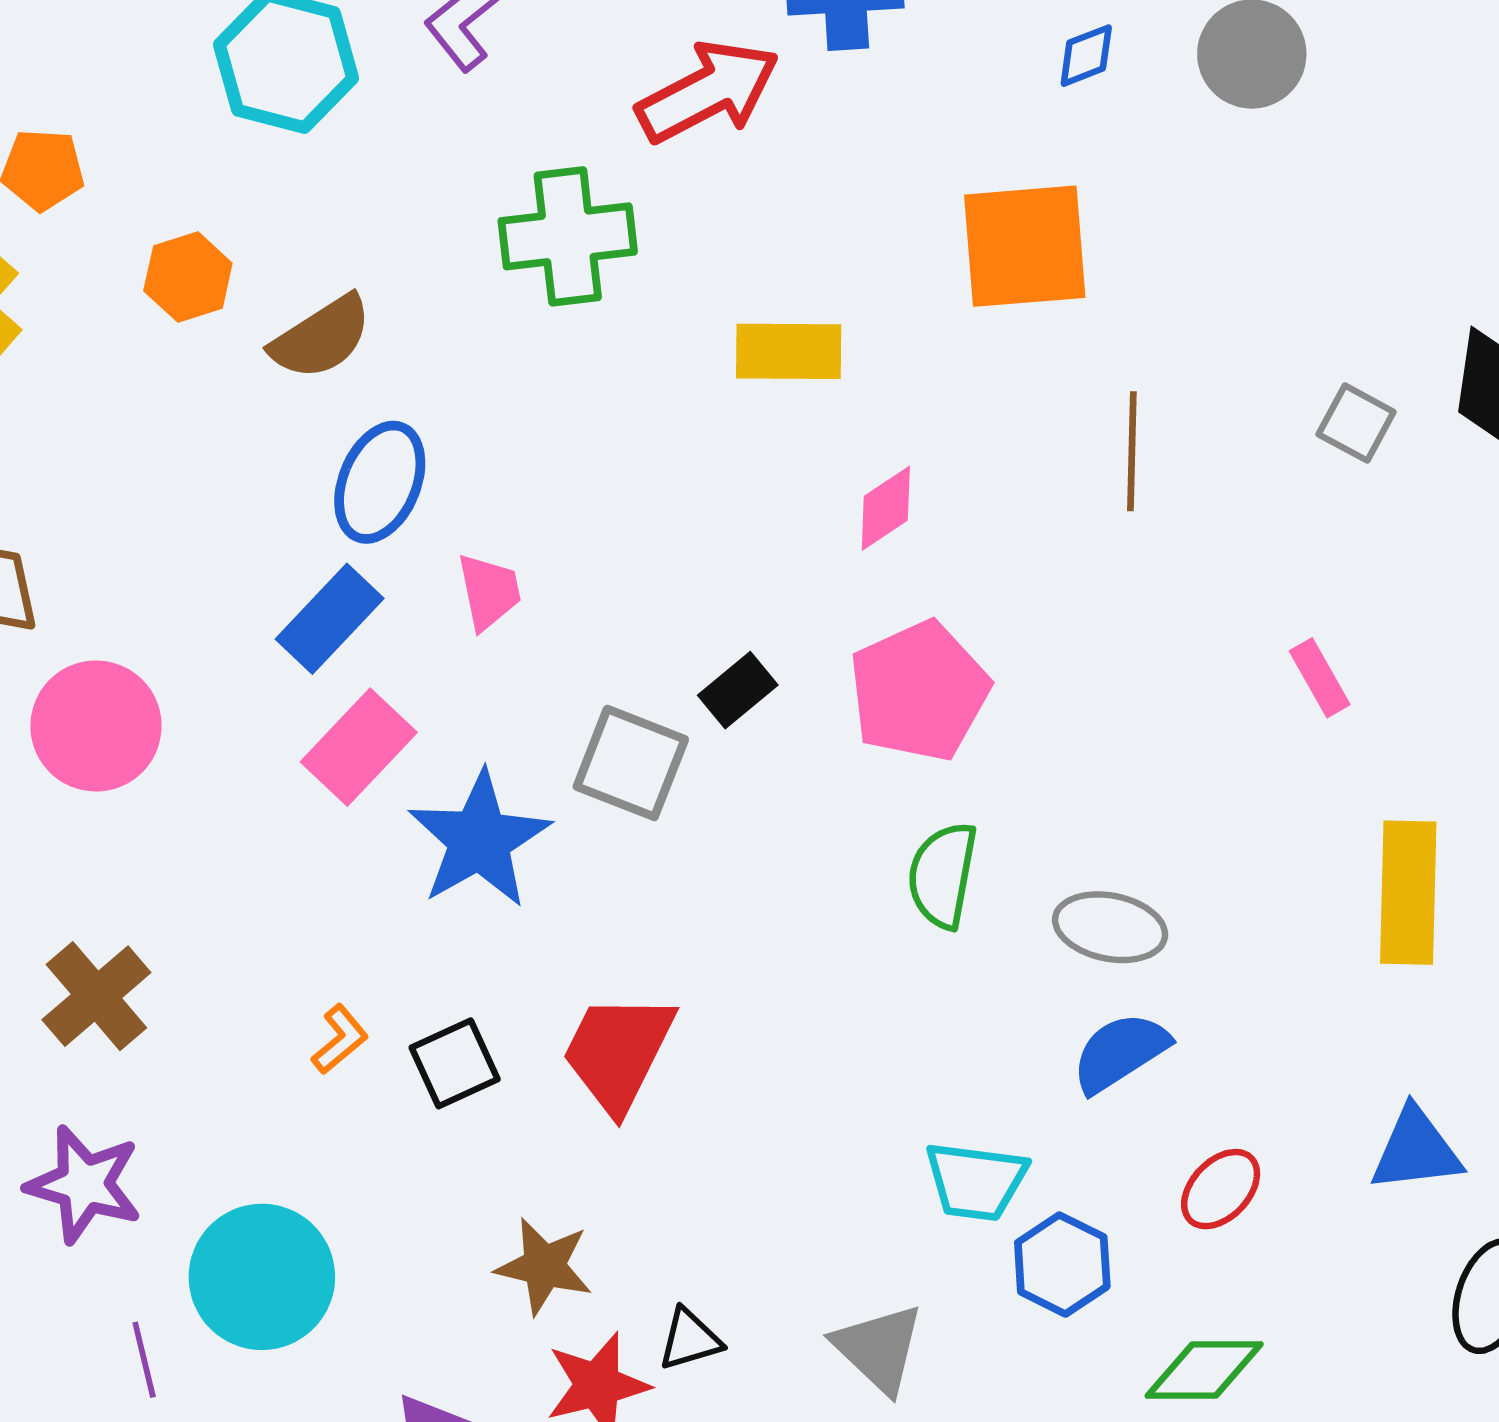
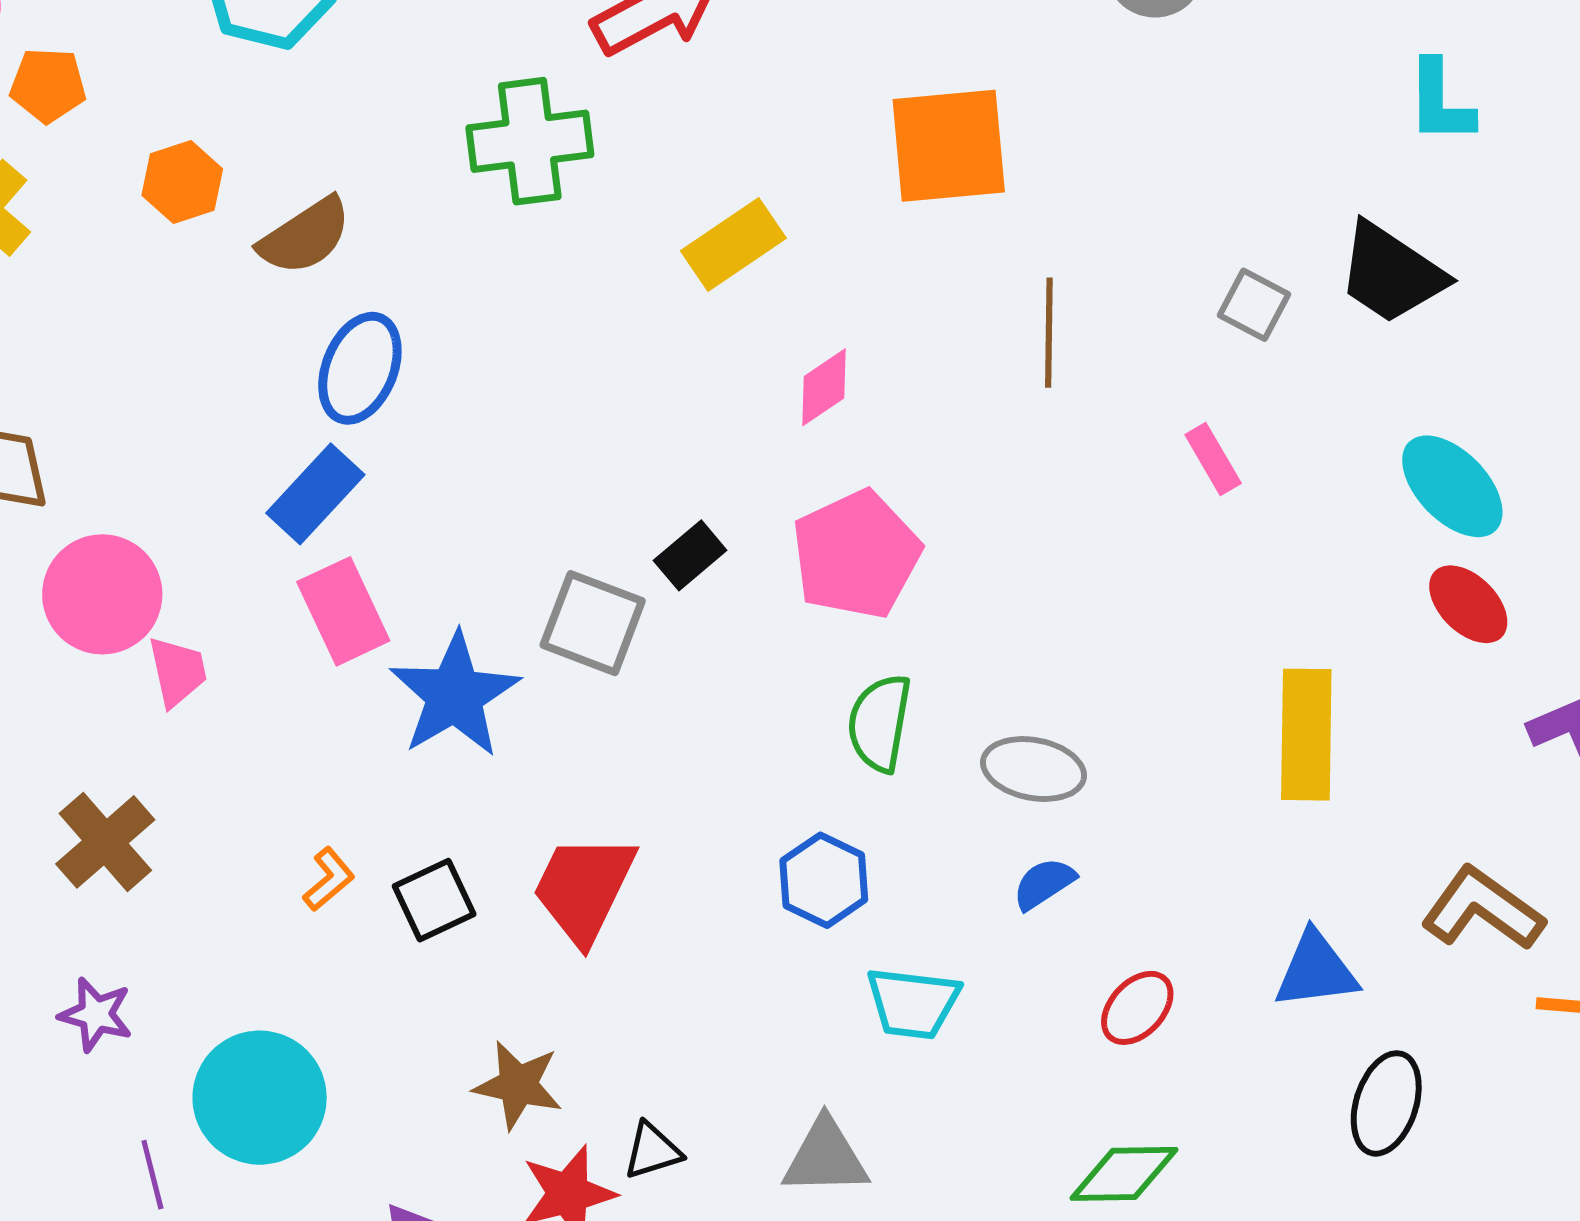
yellow rectangle: (789, 351) -> (733, 244), turned -34
pink trapezoid: (489, 592) -> (178, 672), moved
pink rectangle: (1320, 678) -> (1213, 459), moved
pink rectangle: (359, 747) -> (343, 611), turned -68
blue semicircle: (1120, 1052) -> (1044, 884), size x0.7
purple star: (84, 1184) -> (96, 1014), size x0.7
blue hexagon: (1062, 1264) -> (824, 880), moved
gray triangle: (879, 1348) -> (826, 1157), turned -44

